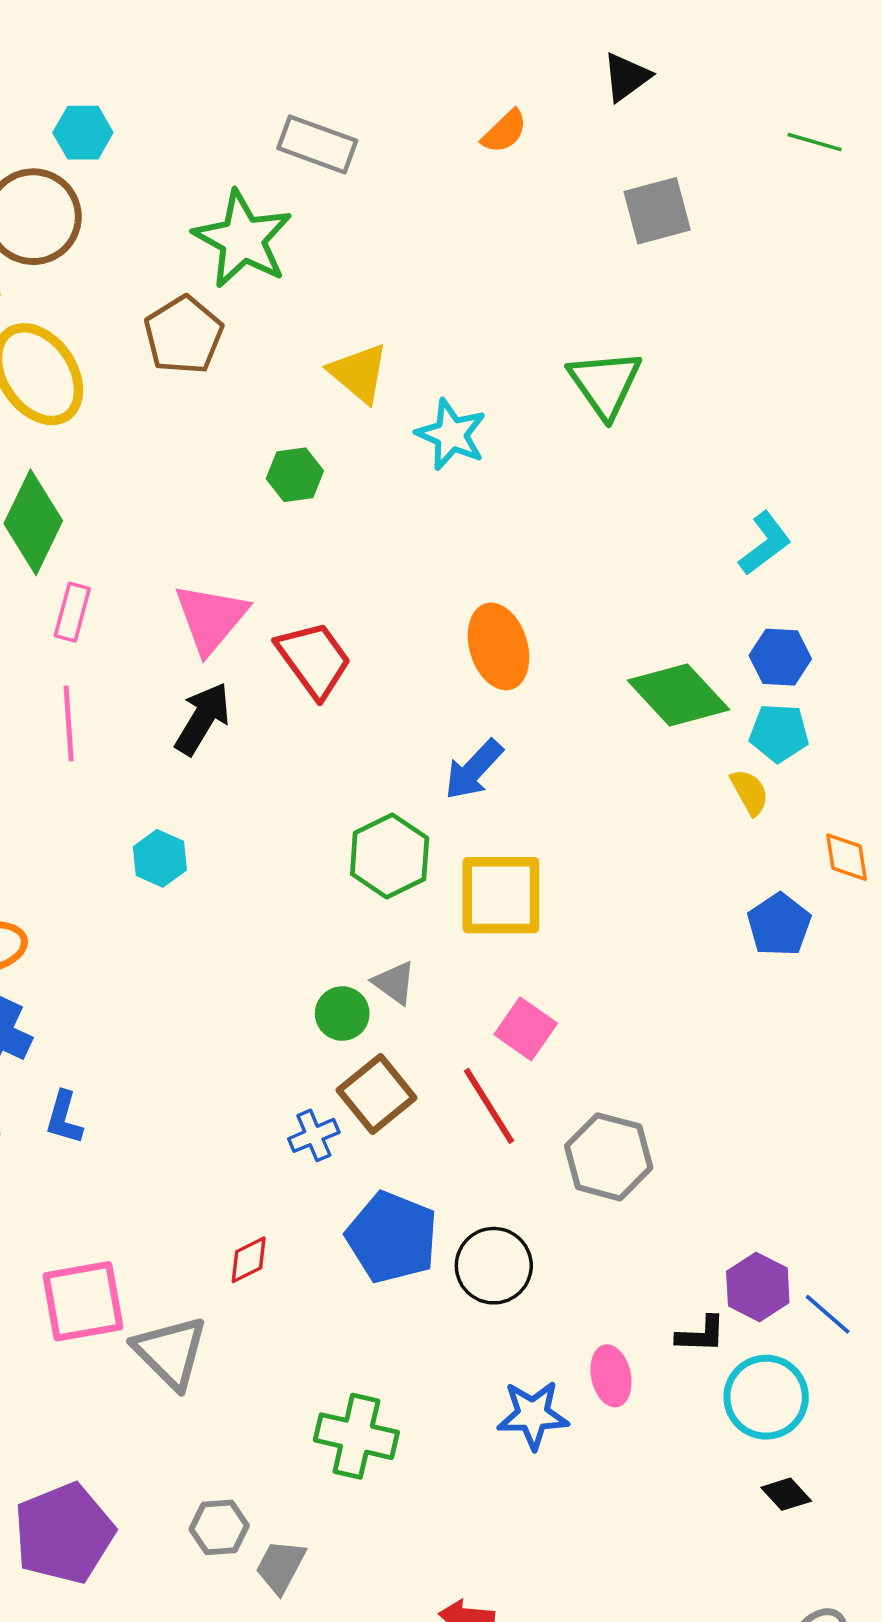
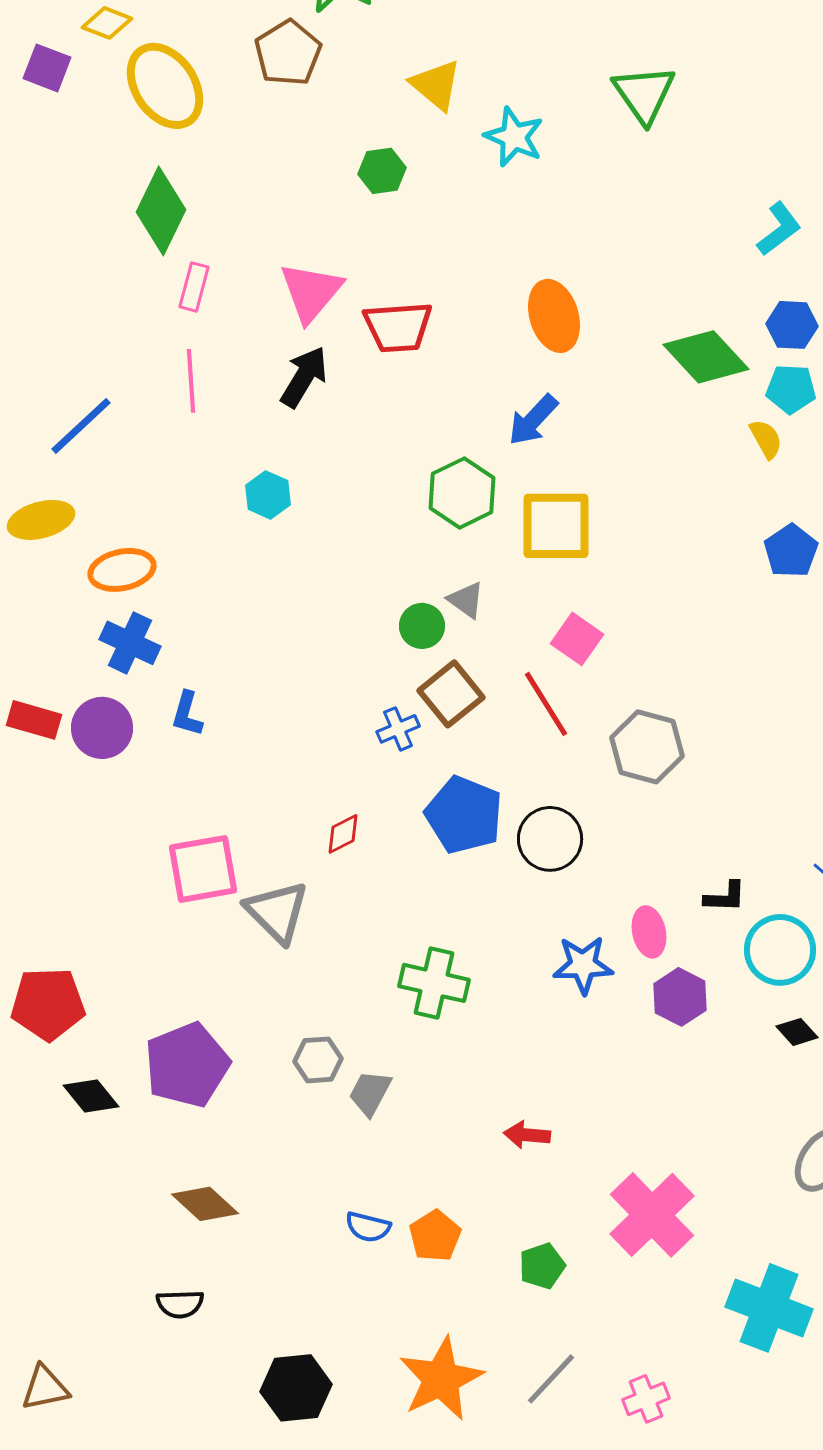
red trapezoid: (314, 659) -> (398, 327), turned 122
purple hexagon: (758, 1287) -> (680, 997), moved

